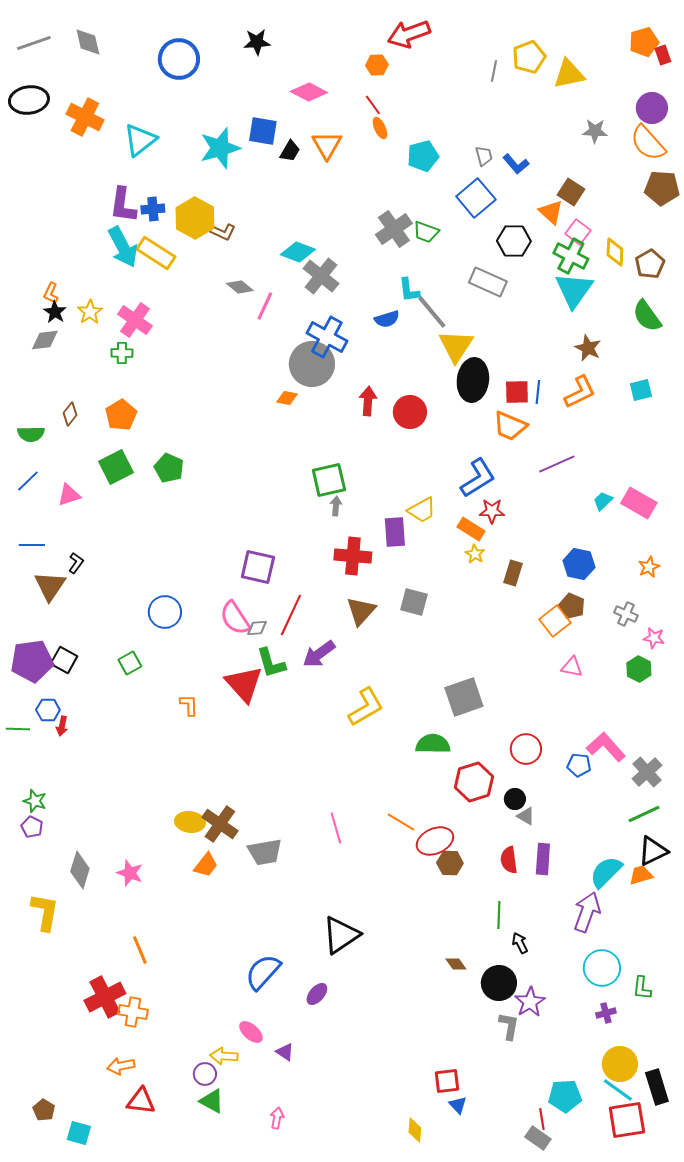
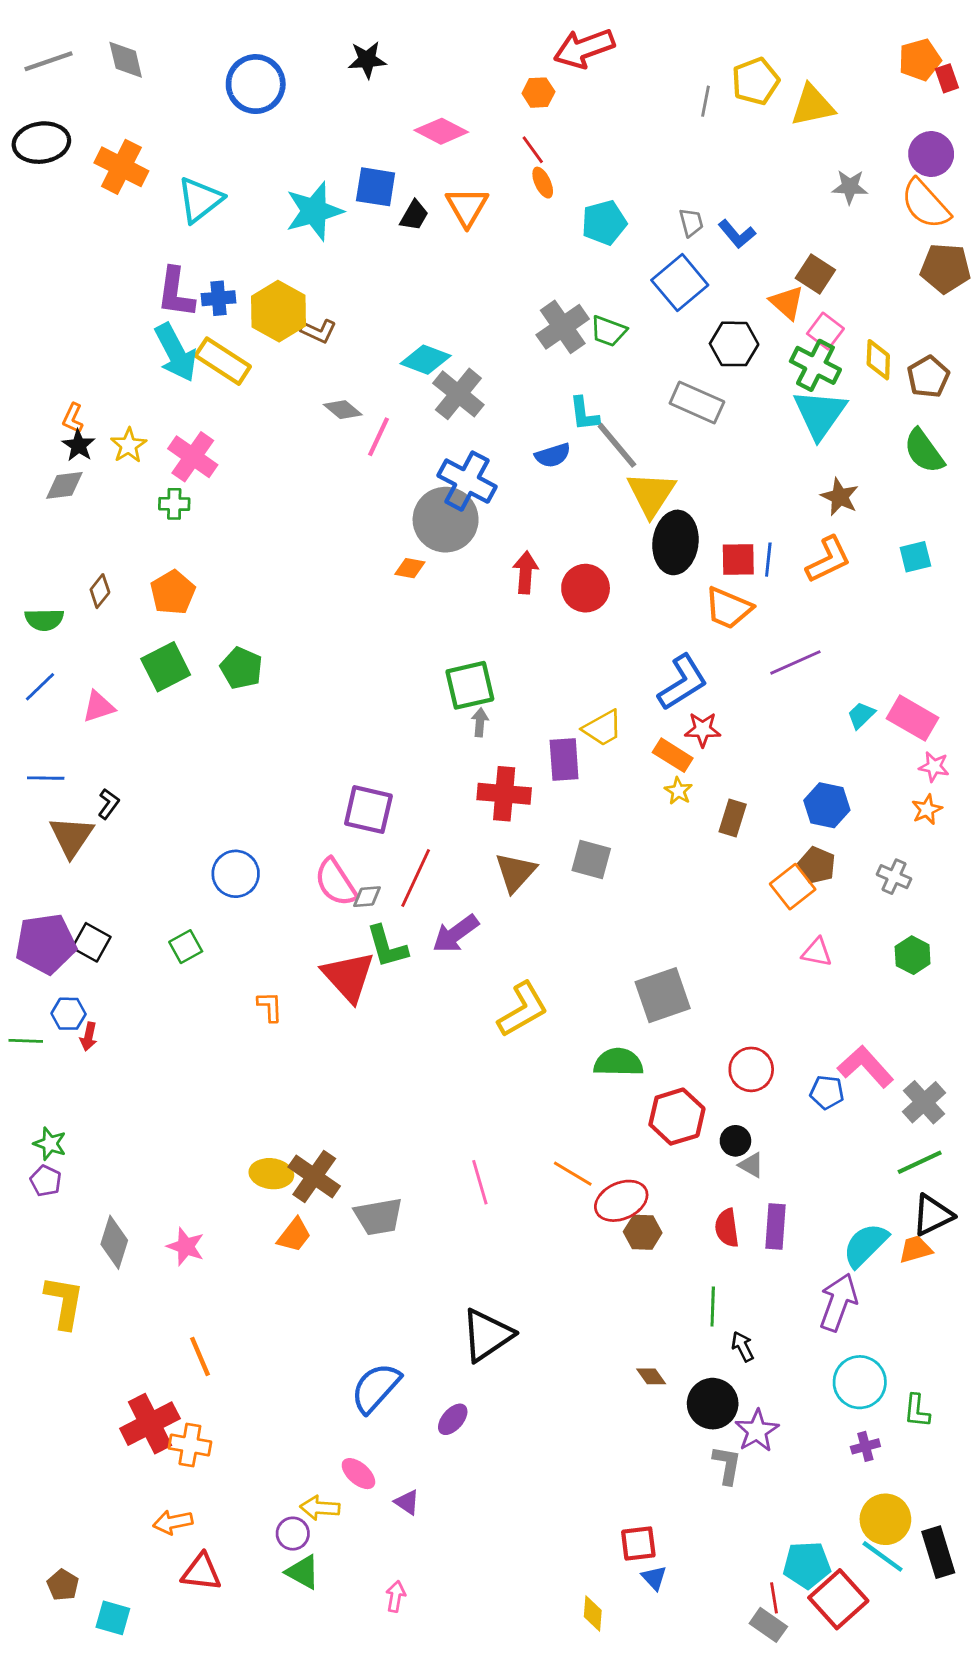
pink star: (654, 638) -> (934, 767), moved
red square: (627, 1120) -> (838, 1599), moved, turned -33

